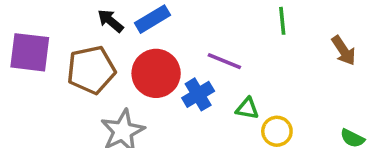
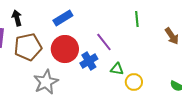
black arrow: (110, 21) -> (17, 18), moved, turned 35
purple line: (224, 61) -> (104, 42), turned 30

